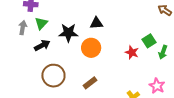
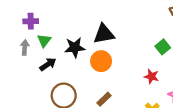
black triangle: (96, 23) -> (104, 34), size x1.5
red star: (132, 52) -> (151, 76), moved

